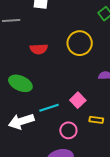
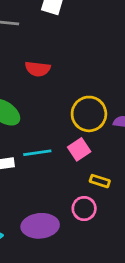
yellow circle: (80, 43) -> (89, 114), moved
pink circle: (68, 130) -> (84, 209), moved

